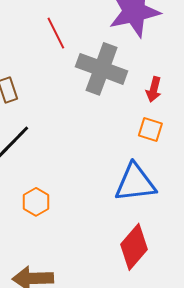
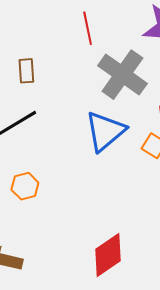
blue triangle: (135, 183) -> (105, 131), moved, turned -48

